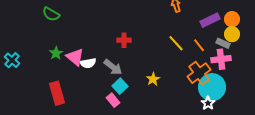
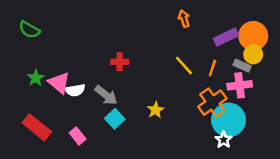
orange circle: (232, 19) -> (253, 36), size x1.5
orange line: (199, 45) -> (212, 68), turned 56
red rectangle: (57, 93) -> (37, 127), turned -35
pink rectangle: (113, 100) -> (78, 136), moved

